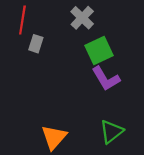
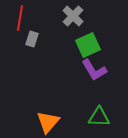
green triangle: (111, 132) -> (99, 117), turned 40

